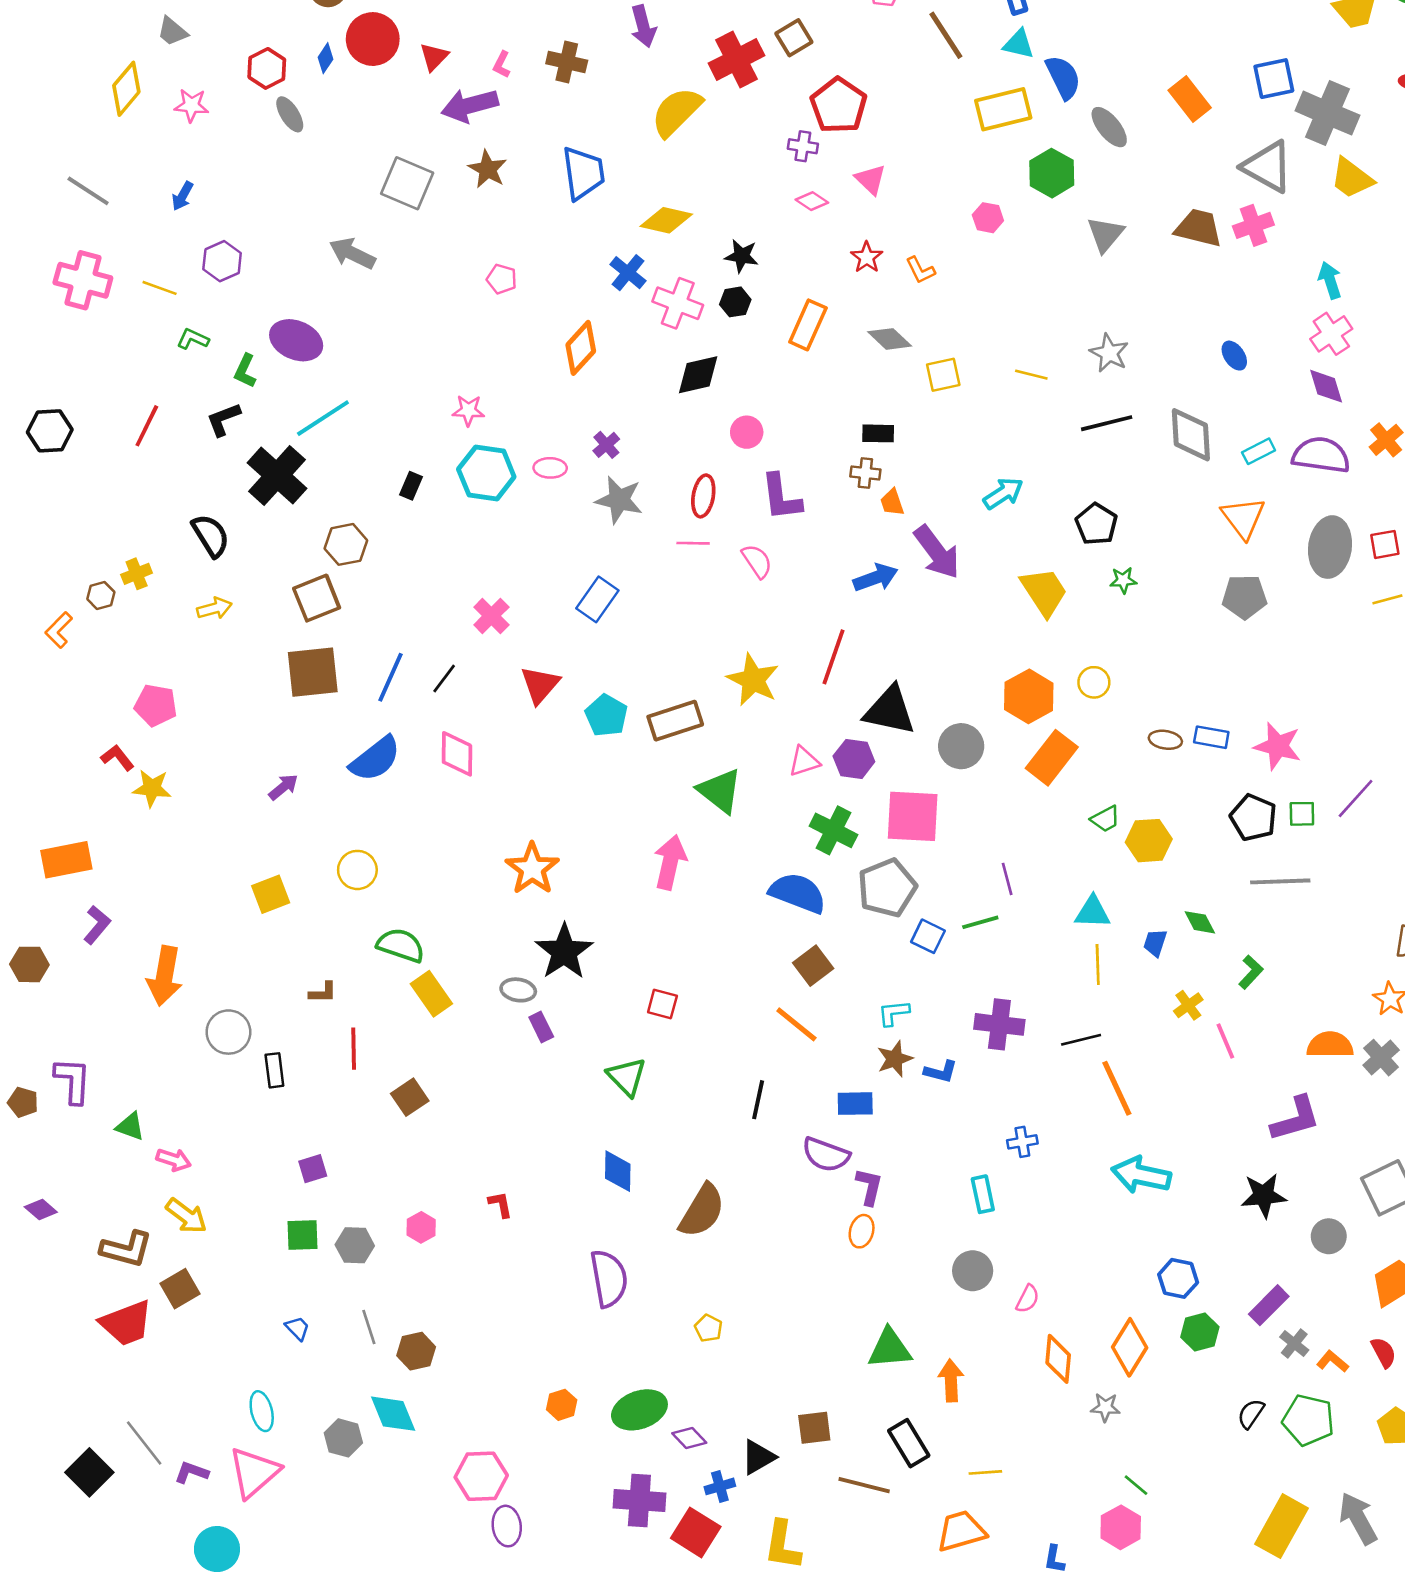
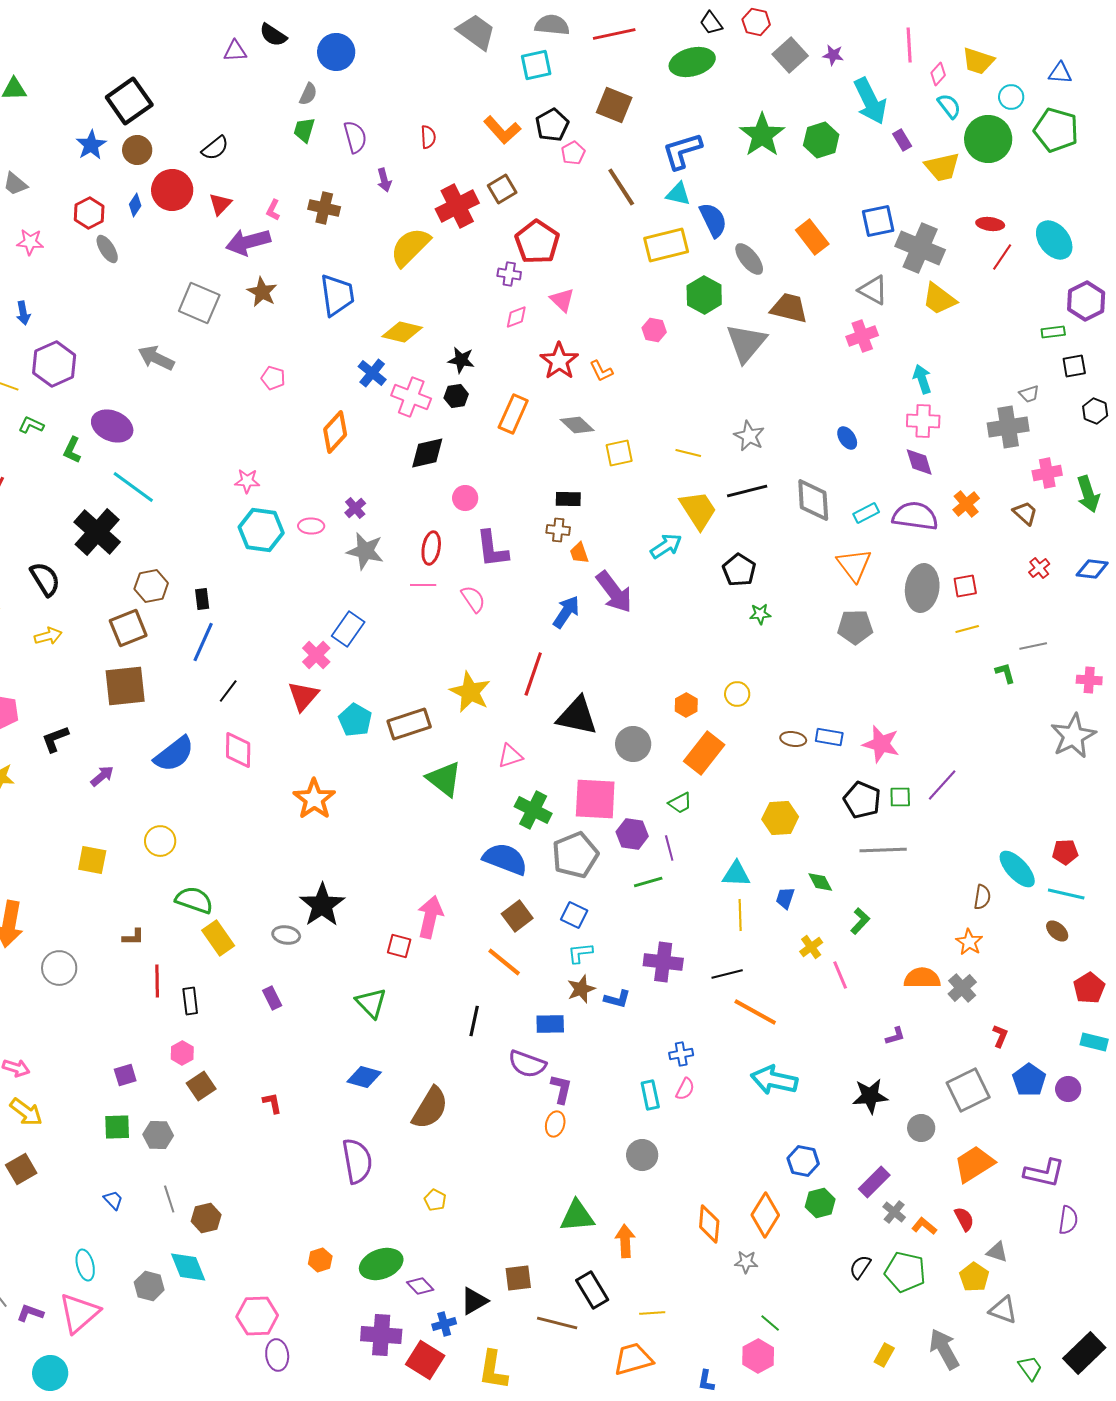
purple arrow: (643, 26) -> (384, 180), size x0.7
gray triangle: (1267, 167) -> (873, 290), size x0.7
blue arrow: (183, 196) -> (23, 313), turned -40
pink diamond: (812, 201) -> (516, 317), turned -55
brown trapezoid: (1199, 228) -> (789, 308), moved
gray triangle: (1105, 234) -> (746, 343), size x1.4
red star: (867, 257) -> (559, 361), size x1.5
purple hexagon: (222, 261) -> (54, 364), size x1.4
pink cross: (1331, 334) -> (923, 421), turned 36
cyan line: (323, 418) -> (133, 487), turned 69
black L-shape: (223, 419) -> (55, 739), moved
black rectangle: (411, 486) -> (202, 599), moved, turned -30
blue arrow: (876, 578) -> (566, 612), turned -36
yellow trapezoid: (1044, 592) -> (698, 510), moved
pink cross: (491, 616) -> (316, 655), moved
blue line: (391, 677) -> (203, 642), moved
orange hexagon: (1029, 696) -> (686, 705), size x0.6
purple hexagon: (854, 759) -> (632, 834), moved
green trapezoid: (1105, 819) -> (680, 803), moved
pink arrow: (670, 862) -> (430, 917), moved
orange star: (532, 869) -> (314, 799), moved
yellow square: (271, 894) -> (92, 860), turned 32
blue square: (928, 936) -> (574, 915), moved
purple rectangle: (541, 1027) -> (272, 998), moved
black rectangle: (274, 1070) -> (190, 1001), moved
orange line: (1117, 1088) -> (755, 1012), turned -36
brown square: (410, 1097) -> (201, 1086), moved
purple L-shape: (1296, 1119) -> (895, 1036), size x0.5
blue diamond: (618, 1171) -> (364, 1077), turned -76
pink hexagon: (421, 1227) -> (182, 1053), moved
pink semicircle: (1027, 1299) -> (685, 1089), moved
yellow rectangle: (1282, 1526) -> (884, 1355), size x0.5

